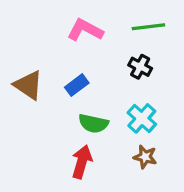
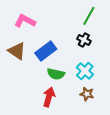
green line: (148, 27) -> (89, 16), turned -54
pink L-shape: (85, 30) -> (25, 21), moved
blue rectangle: (77, 85) -> (46, 51), size x1.5

